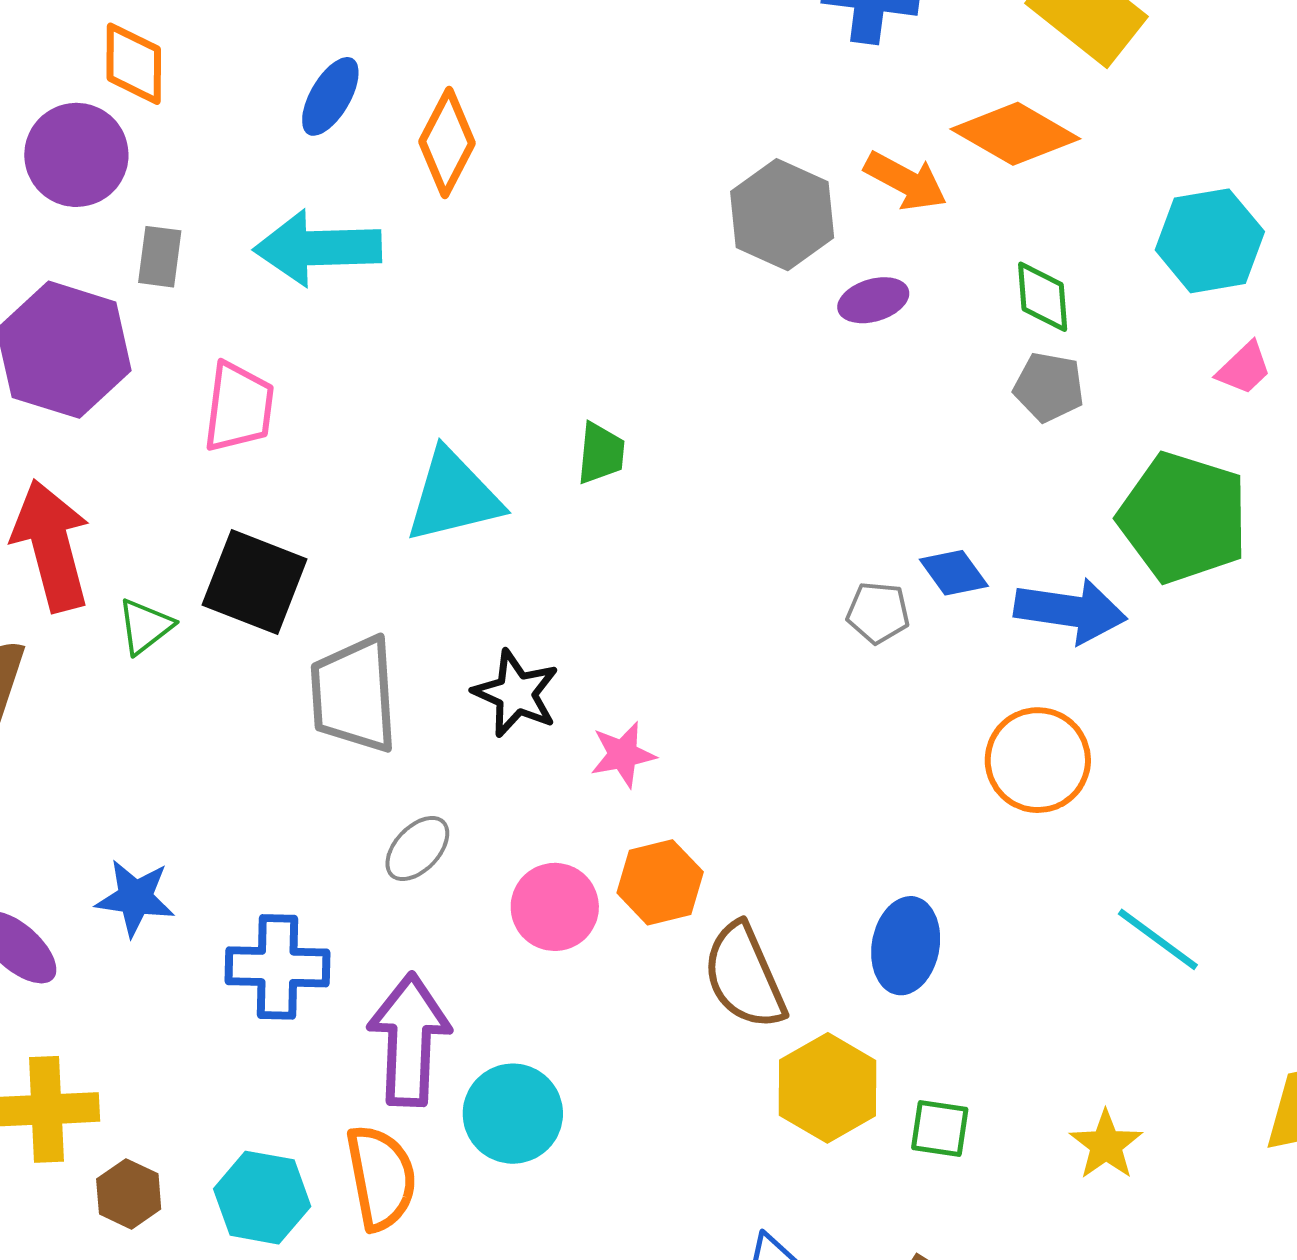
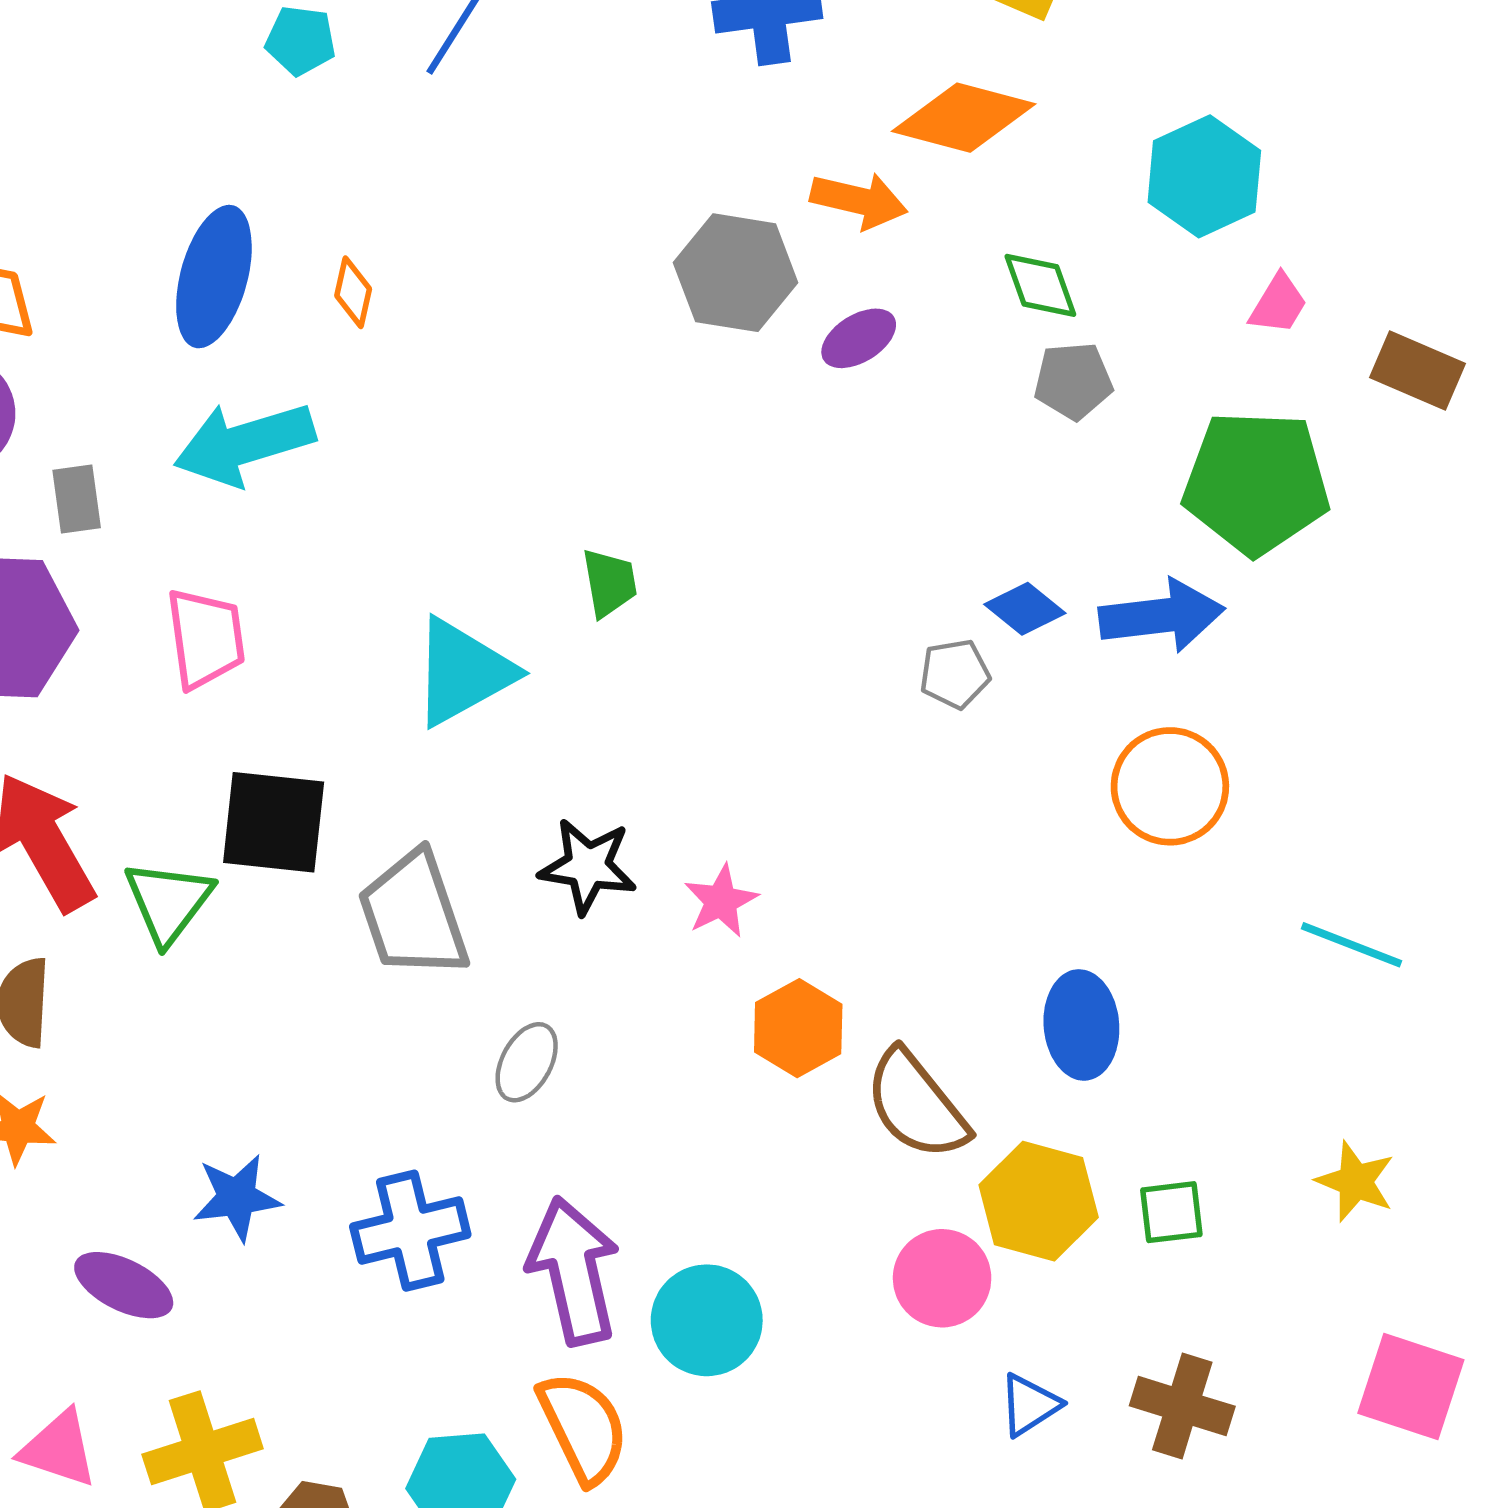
blue ellipse: (330, 96) -> (214, 277), size x1.5
orange diamond: (447, 142) -> (353, 292), size x0.6
green triangle: (145, 626) -> (168, 902), size x1.4
pink circle: (555, 907) -> (942, 1278), moved

